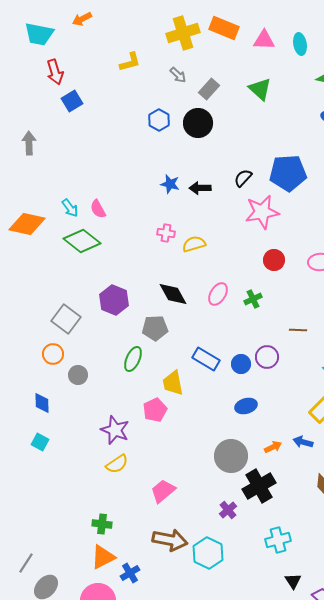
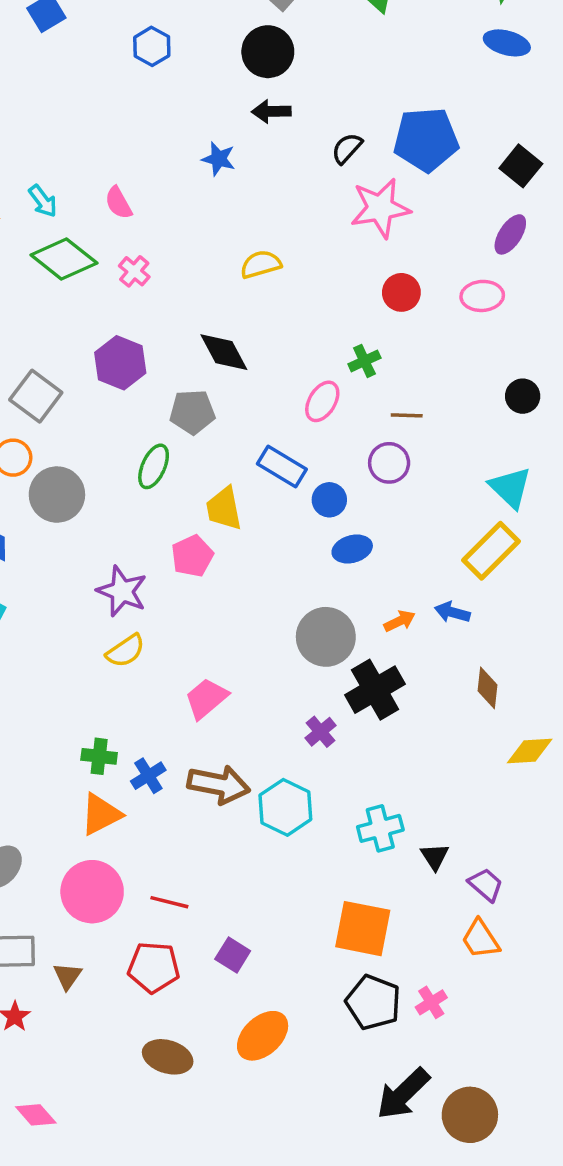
blue hexagon: (159, 120) -> (152, 46), moved
black arrow: (200, 188) -> (271, 111), moved
pink semicircle: (98, 209) -> (118, 203), moved
pink cross: (166, 233) -> (134, 271), moved, turned 30
pink ellipse: (218, 294) -> (322, 401), moved
brown line: (298, 330) -> (407, 415), moved
blue circle: (241, 364) -> (329, 500), moved
gray circle: (78, 375) -> (57, 495), size x1.6
cyan cross: (278, 540) -> (380, 828), moved
blue cross: (130, 573) -> (148, 776), moved

